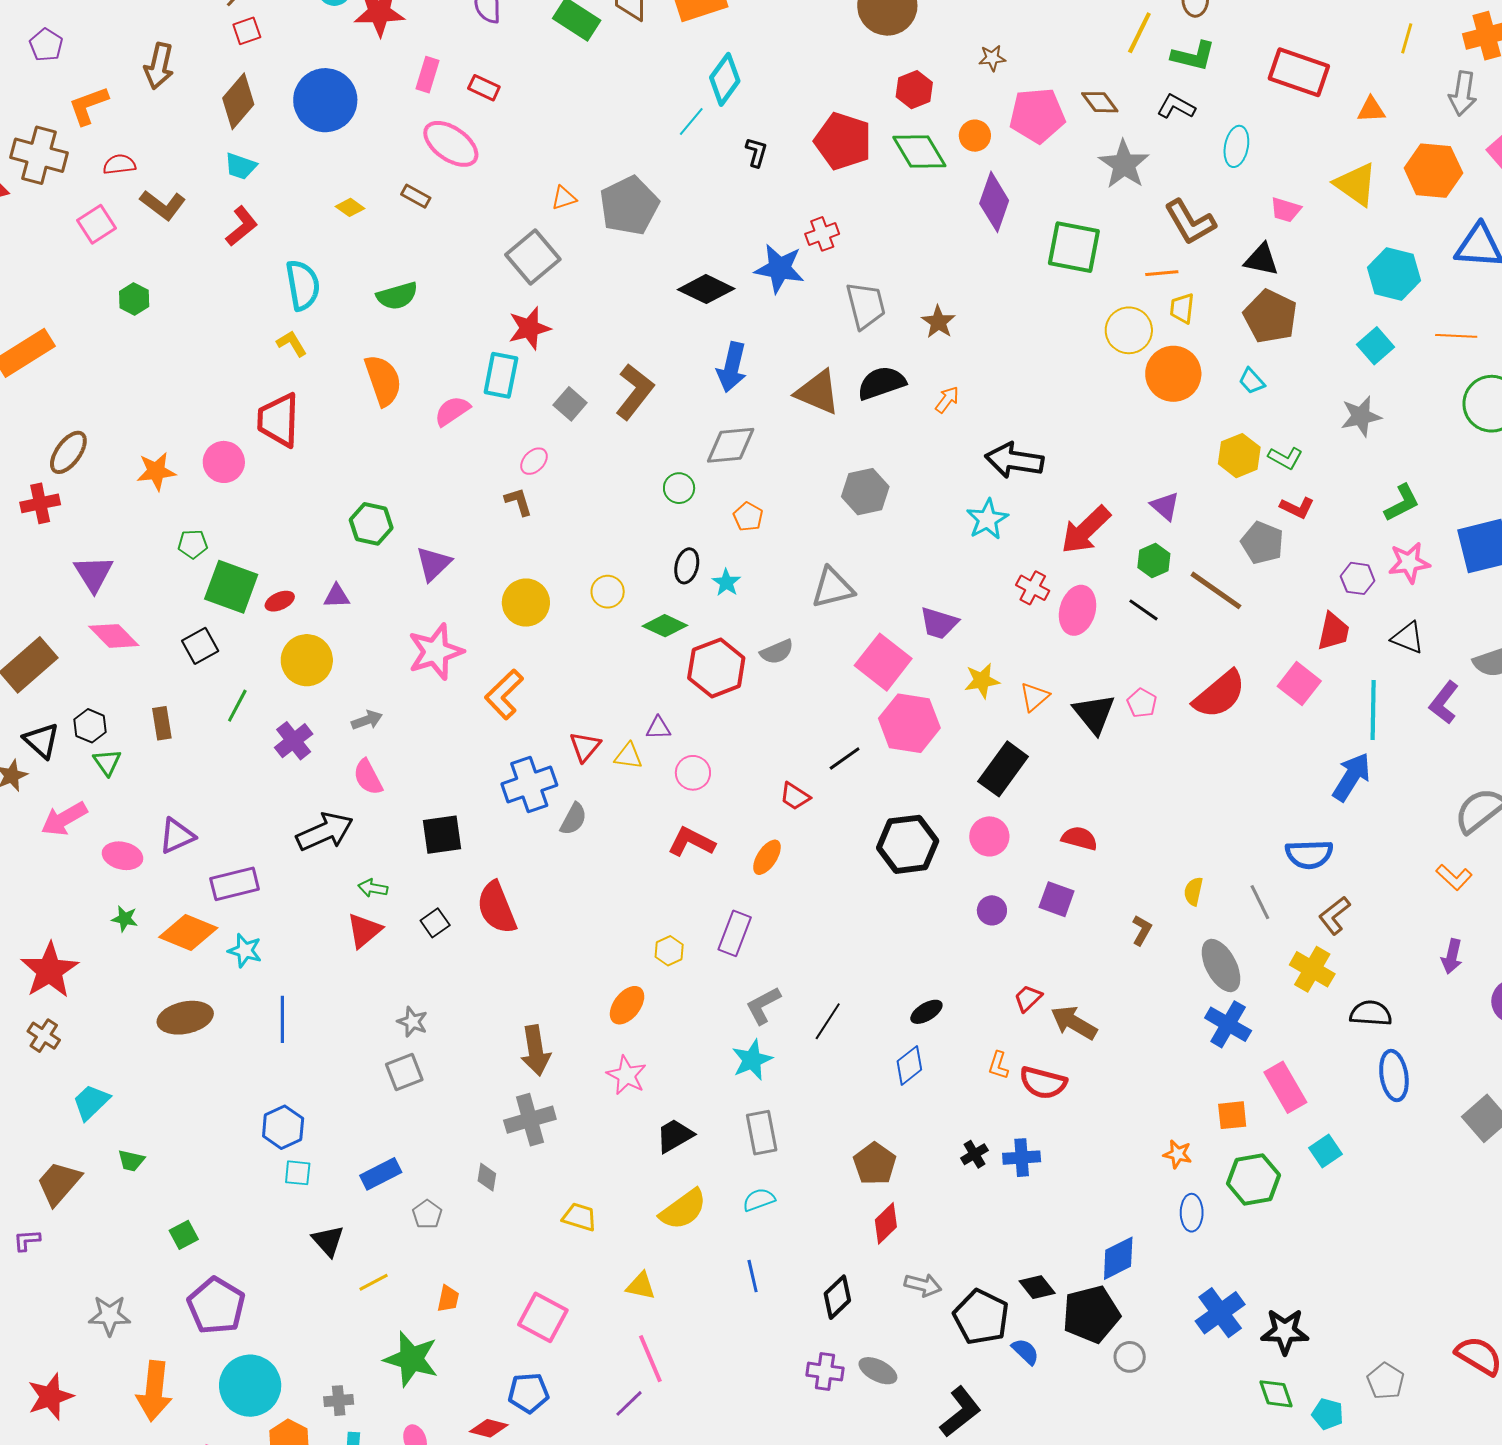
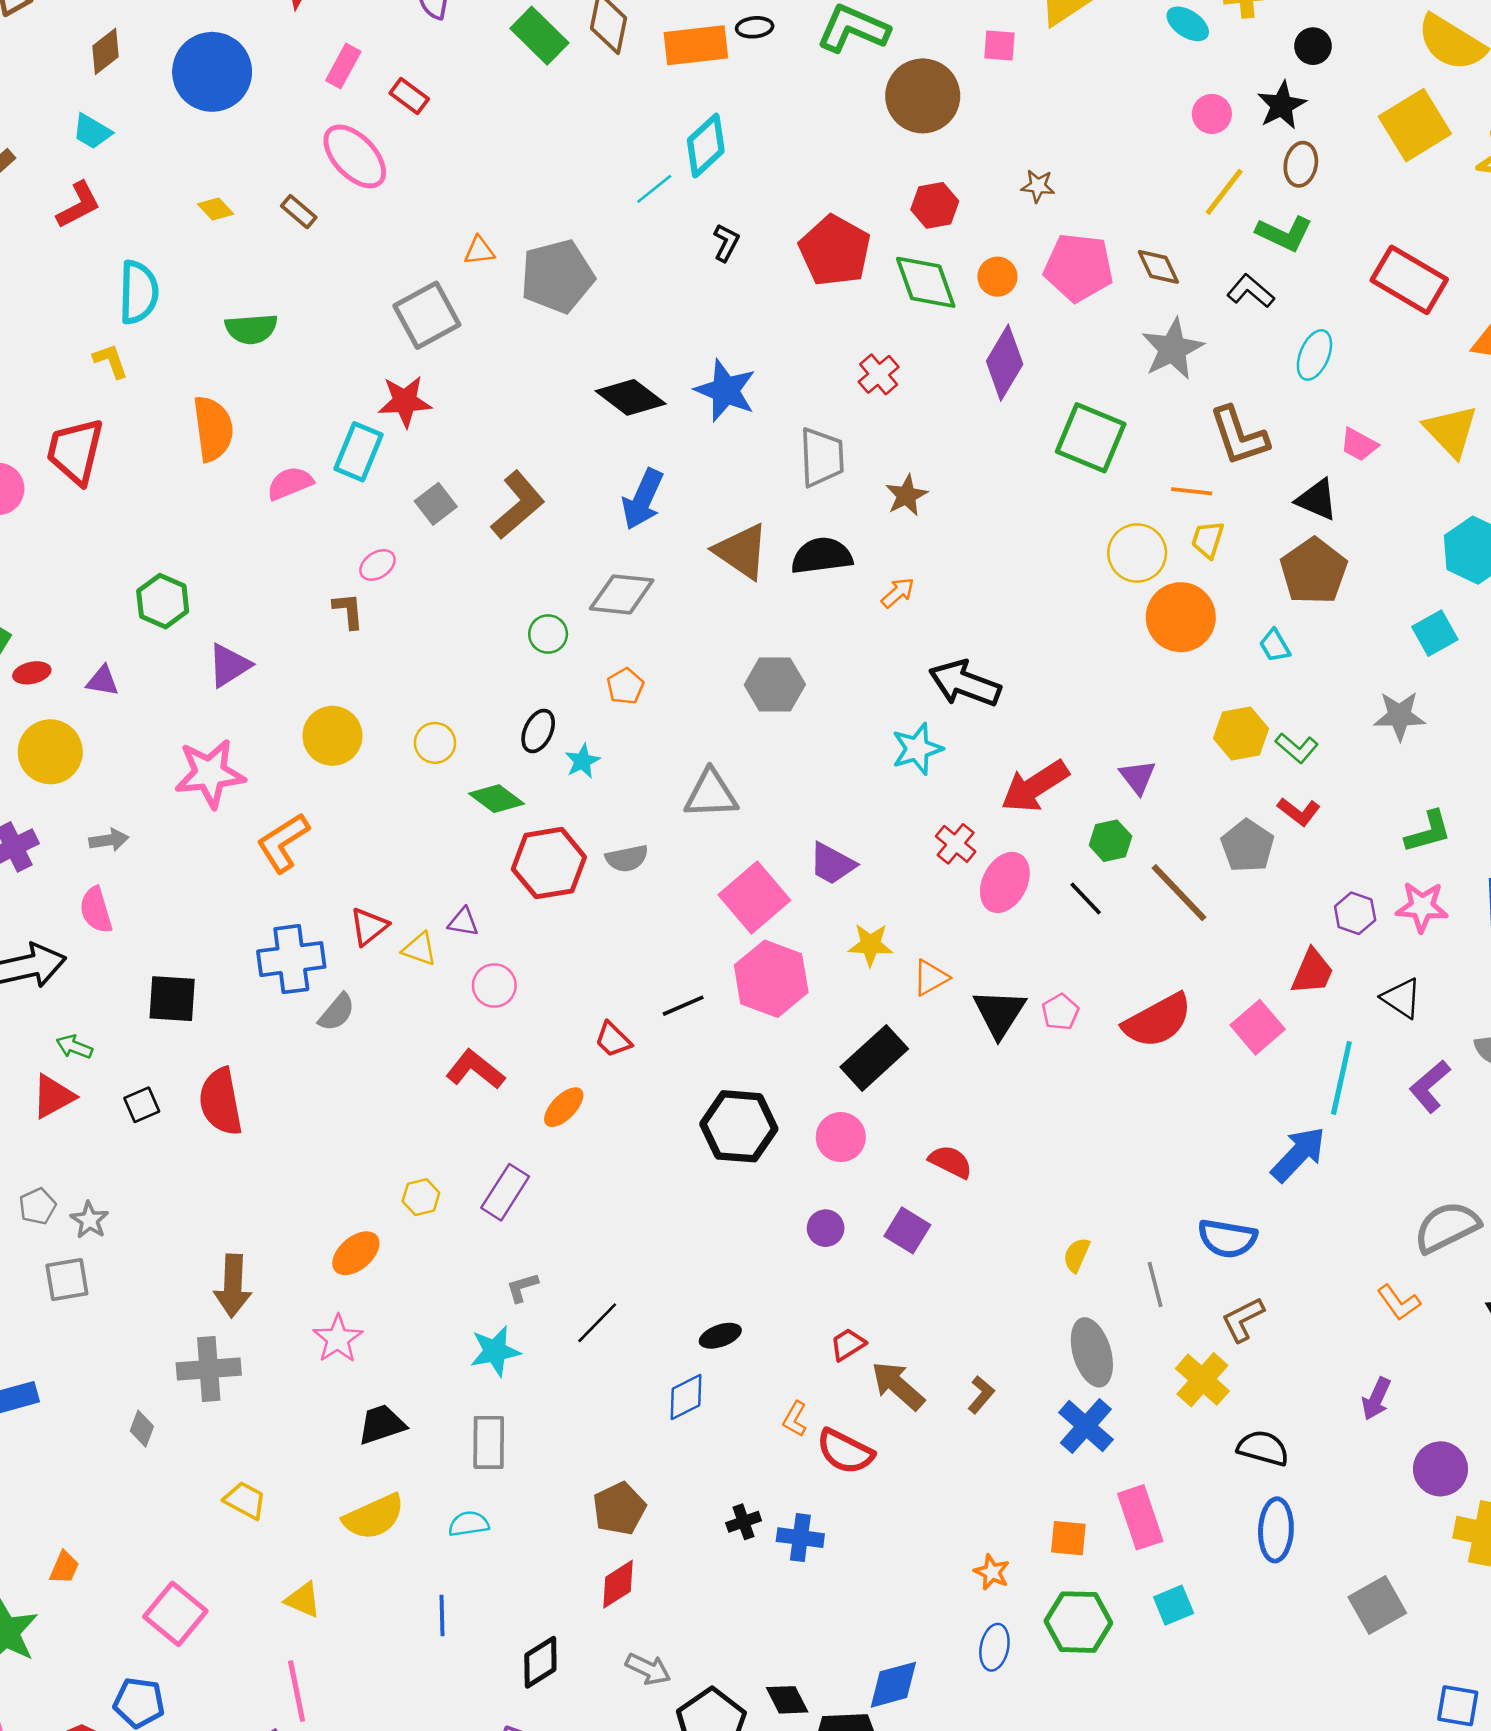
brown diamond: (238, 101) -> (105, 51), size x0.7
red cross: (822, 234) -> (879, 374), moved, turned -32
brown L-shape: (1142, 930) -> (981, 1395), moved
gray L-shape: (763, 1005) -> (522, 1287), size x0.7
gray pentagon: (427, 1214) -> (37, 1206), moved

